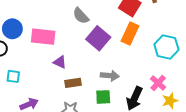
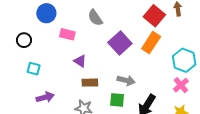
gray semicircle: (81, 16) -> (95, 18), moved
blue circle: (12, 29) -> (46, 13), moved
pink rectangle: (43, 37) -> (67, 34), size x0.7
pink cross: (158, 83) -> (181, 85), moved

